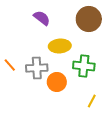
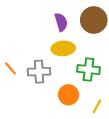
purple semicircle: (42, 18) -> (61, 22), moved, turned 36
orange circle: (57, 82) -> (68, 95), moved

